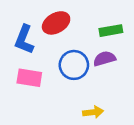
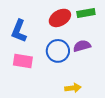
red ellipse: (56, 23) -> (60, 18), moved
green rectangle: (111, 31) -> (86, 13), moved

